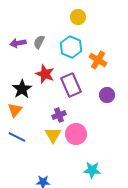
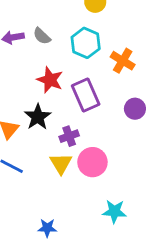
gray semicircle: (39, 42) -> (42, 36), turned -72
black star: (22, 89) -> (38, 117), moved

